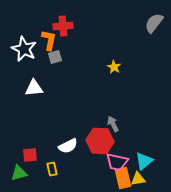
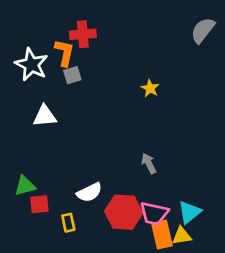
red hexagon: (100, 141) -> (124, 212), moved
green triangle: (19, 173) -> (25, 186), moved

